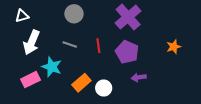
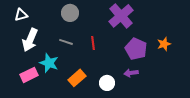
purple pentagon: (127, 52) -> (136, 49), moved
white circle: (104, 88) -> (107, 83), moved

